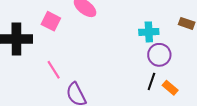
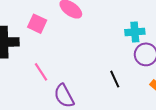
black line: (151, 81) -> (115, 79), moved, turned -42

